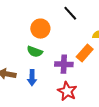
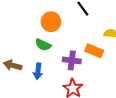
orange rectangle: (85, 53) -> (94, 51), turned 66

